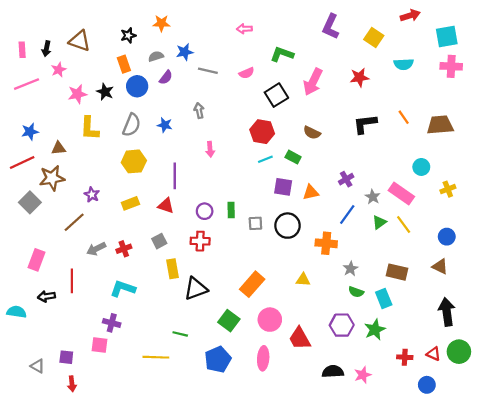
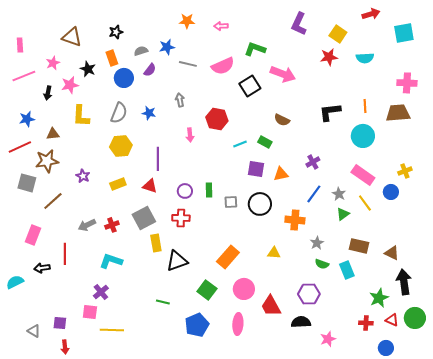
orange star: (161, 23) -> (187, 21), moved
black arrow: (46, 49) -> (48, 93), moved
pink cross: (451, 66) -> (407, 83), moved
pink semicircle: (247, 73) -> (223, 66), size x1.6
red star: (359, 77) -> (329, 57), moved
pink arrow: (313, 82) -> (283, 74), turned -95
black star: (105, 92) -> (88, 69), moved
orange line: (404, 117) -> (365, 106), turned 32
red hexagon: (262, 132) -> (217, 119), moved
cyan circle: (421, 167) -> (363, 136), moved, size x1.5
gray star: (373, 197) -> (339, 194), moved
gray square: (30, 202) -> (27, 183), turned -30
brown line: (74, 222) -> (53, 201), moved
green triangle: (379, 222) -> (343, 214), moved
blue circle: (447, 237) -> (391, 192), moved
gray square: (159, 241) -> (144, 218), size x1.6
brown triangle: (440, 266) -> (392, 253), moved
cyan semicircle: (17, 312) -> (15, 282), turned -36
purple cross: (112, 323) -> (101, 292), turned 35
green star: (375, 330) -> (379, 298), moved
yellow line: (156, 357) -> (112, 330), moved
black semicircle: (333, 372) -> (301, 322), moved

